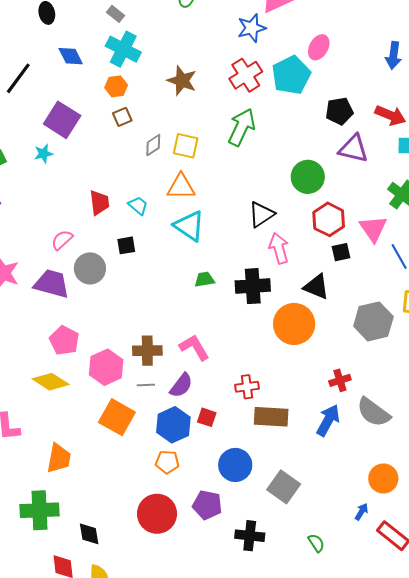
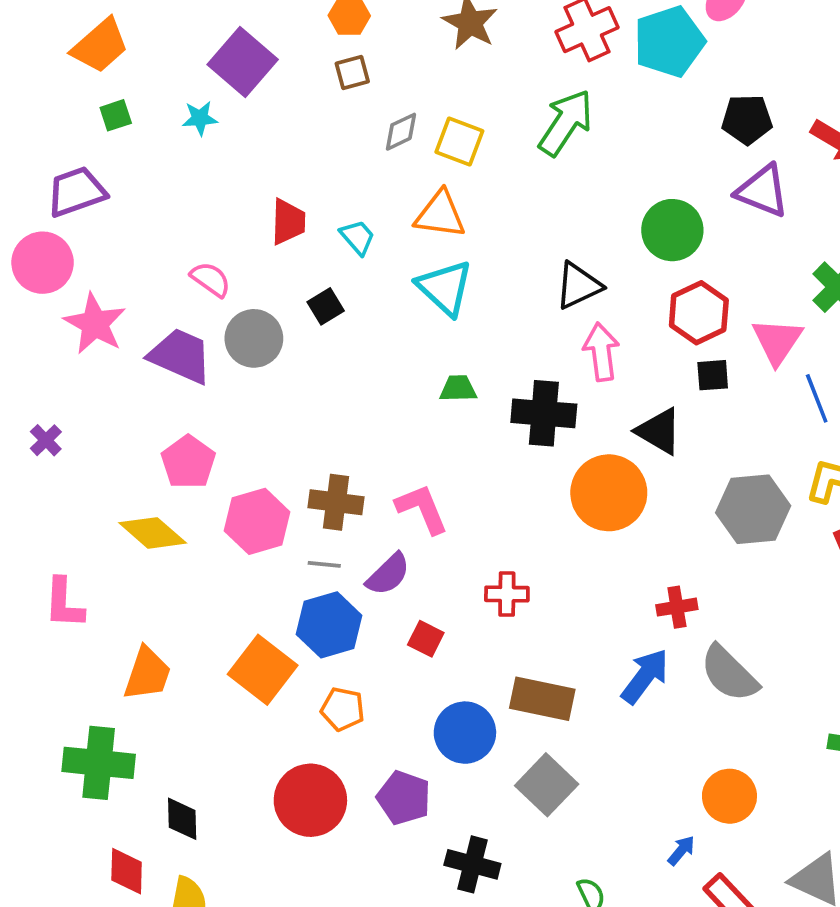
pink semicircle: (62, 240) -> (211, 279), turned 70
black square: (126, 245) -> (326, 306), turned -30
orange square: (117, 417) -> (263, 670), moved
brown rectangle: (271, 417) -> (542, 699), moved
blue hexagon: (173, 425) -> (329, 625), moved

